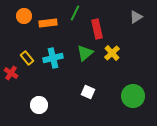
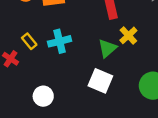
green triangle: (85, 53) -> (107, 48), moved
white square: (88, 92) -> (100, 81), size x1.5

